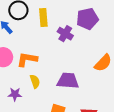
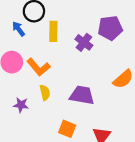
yellow rectangle: (43, 17) -> (53, 31), moved
orange L-shape: (27, 59) -> (38, 67), turned -145

